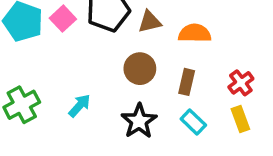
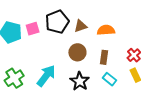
pink square: (63, 19) -> (33, 29), turned 32
cyan arrow: (80, 106) -> (46, 76), size x1.6

